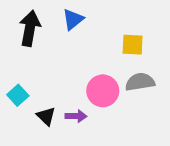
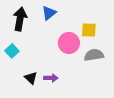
pink circle: (103, 91) -> (69, 43), moved
cyan square: (18, 95) -> (12, 51), moved

